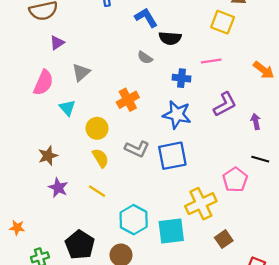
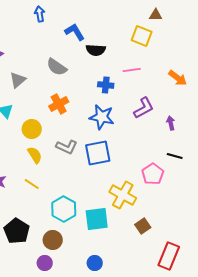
gray semicircle: (145, 58) -> (57, 67), moved, size x1.5
yellow cross: (201, 204) -> (123, 195), turned -36

